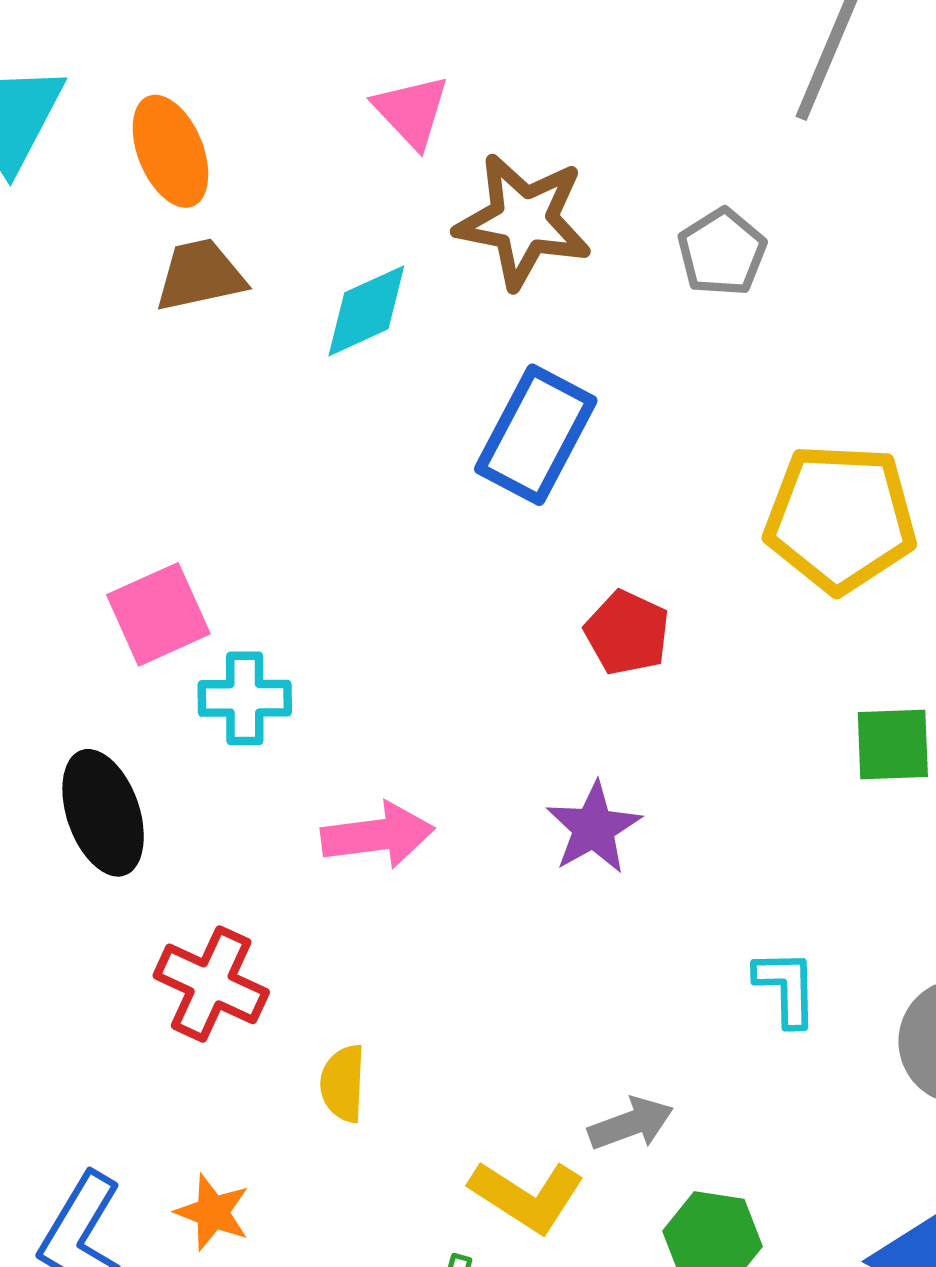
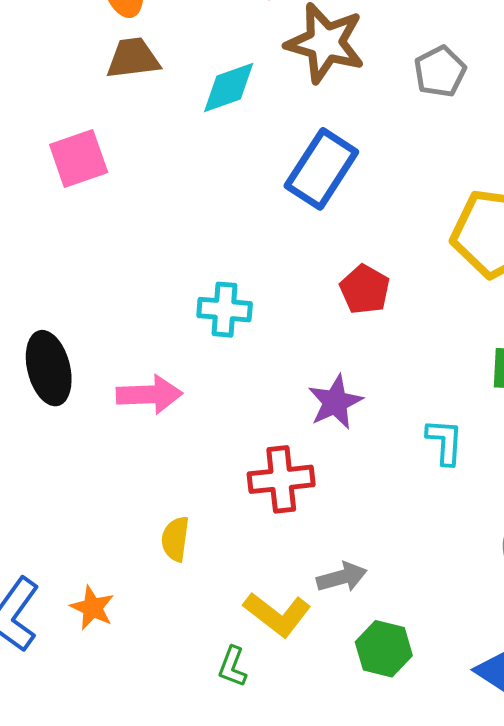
pink square: (158, 614) -> (79, 158), moved
cyan cross: (245, 698) -> (225, 310), moved
pink arrow: (378, 835) -> (149, 394), moved
red cross: (211, 984) -> (281, 479), moved, turned -36
cyan L-shape: (786, 988) -> (445, 442), moved

